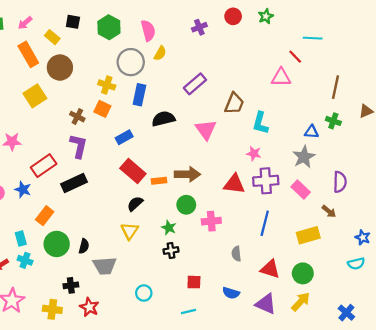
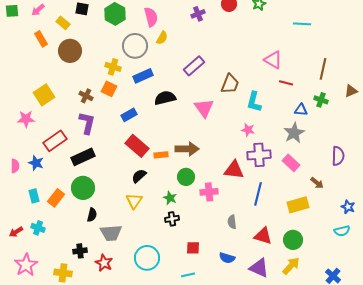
orange rectangle: (28, 54) -> (41, 39), size x0.7
red line: (295, 57) -> (286, 83), moved, turned -32
pink triangle: (281, 77) -> (273, 60), turned 30
blue rectangle: (139, 95) -> (143, 76), turned 54
yellow square: (35, 96) -> (44, 95), moved
purple semicircle: (340, 182) -> (338, 156), moved
red triangle: (234, 184) -> (234, 170), moved
orange rectangle: (45, 216) -> (56, 198), moved
cyan rectangle: (21, 239) -> (34, 196), moved
green circle: (57, 244) -> (83, 188), moved
cyan circle: (144, 293) -> (147, 258), size x1.6
red star: (89, 307) -> (104, 263), moved

